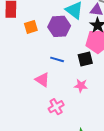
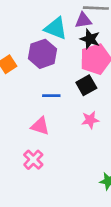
pink cross: (56, 107) -> (33, 160), moved

